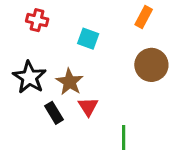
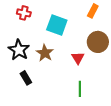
cyan square: (88, 39) -> (57, 25), size x1.5
red triangle: (88, 107) -> (78, 58), moved
black rectangle: (54, 113) -> (26, 78), moved

